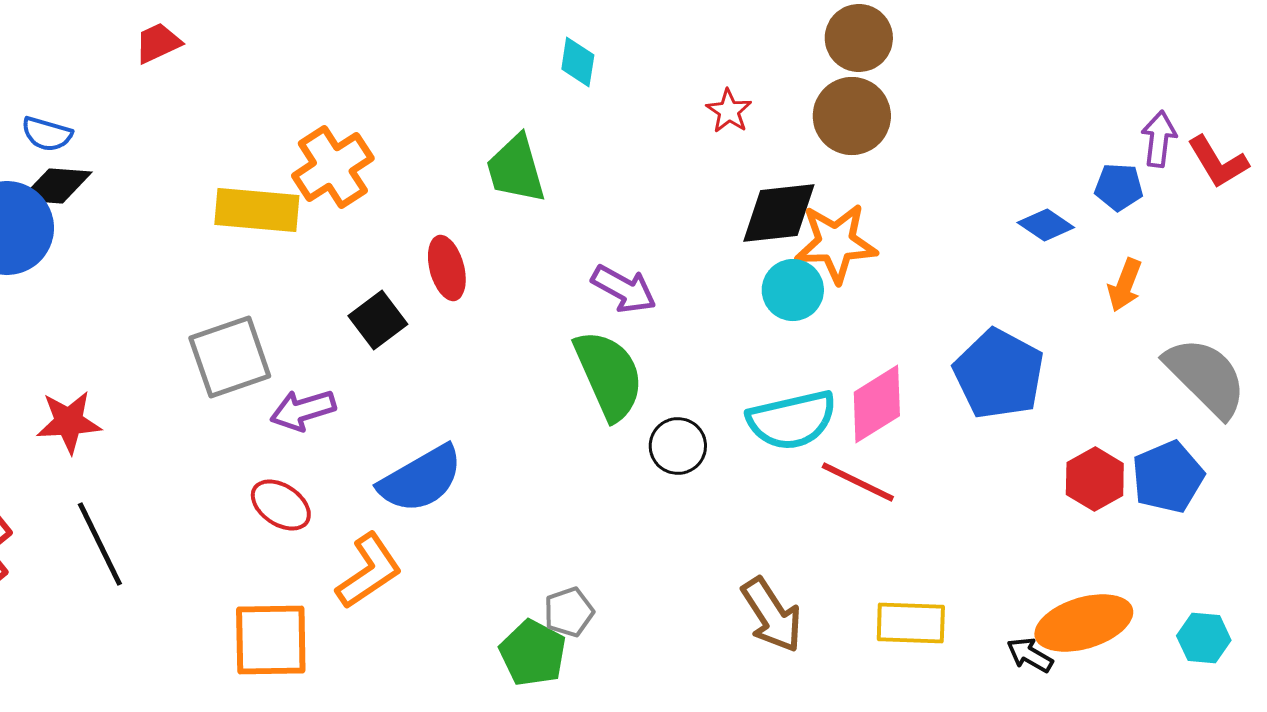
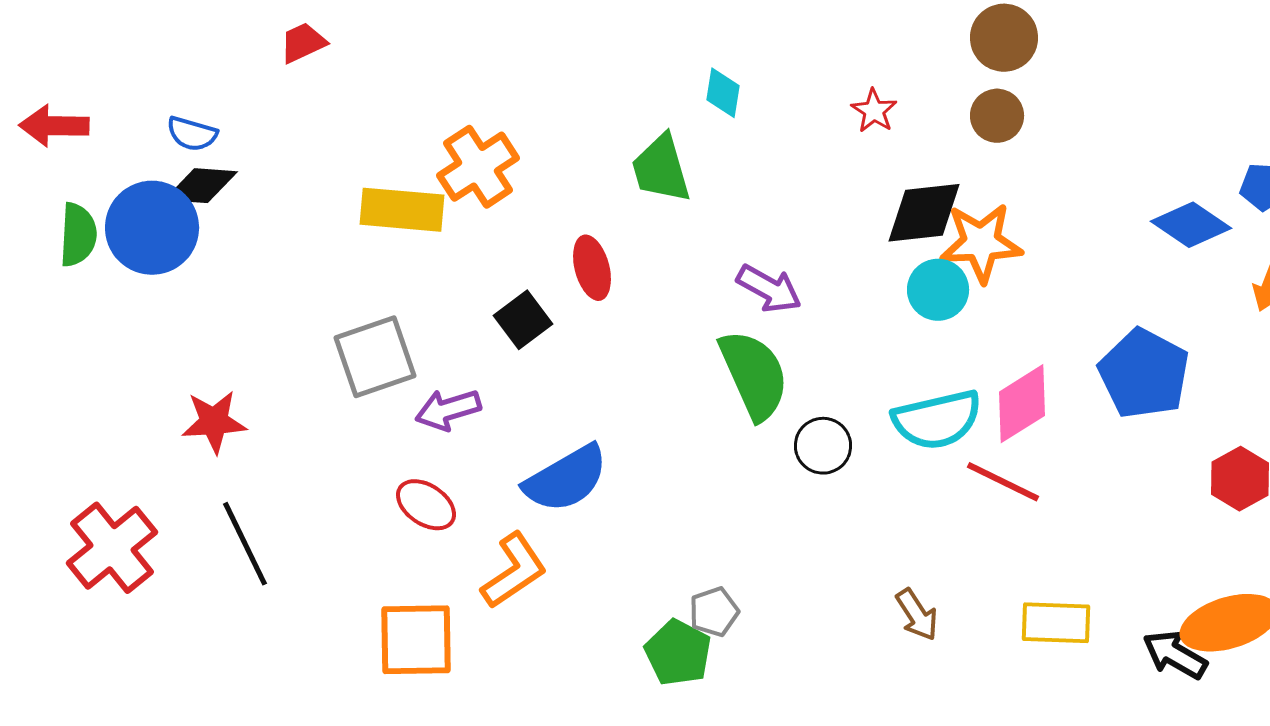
cyan diamond: (578, 62) -> (723, 93), moved
brown circle: (852, 116) -> (997, 116), size x0.7
blue diamond: (1046, 225) -> (1191, 225), size x1.4
brown arrow: (772, 615) -> (917, 615), size x0.7
black arrow: (1030, 655) -> (1175, 655), size x1.4

